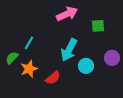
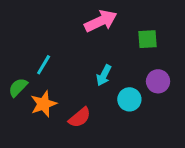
cyan arrow: (69, 50) -> (104, 75), size x0.6
purple circle: (112, 58) -> (158, 81), moved

